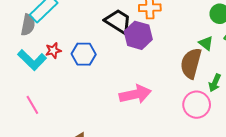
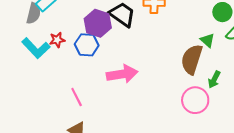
purple hexagon: (138, 35) -> (98, 23), moved
pink arrow: (135, 94) -> (122, 74), moved
pink line: (32, 105) -> (77, 97), moved

